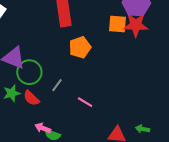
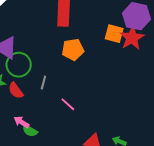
red star: (136, 25) -> (132, 38), turned 30
gray line: (57, 85) -> (43, 83), turned -32

